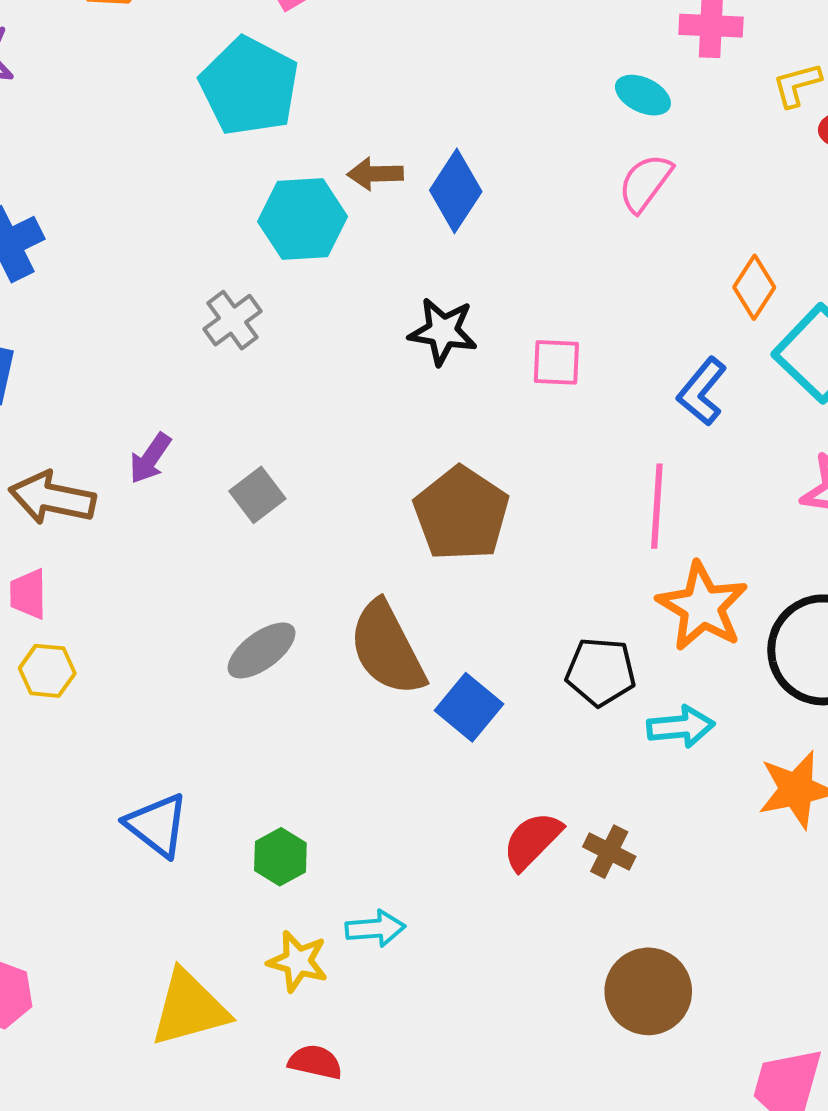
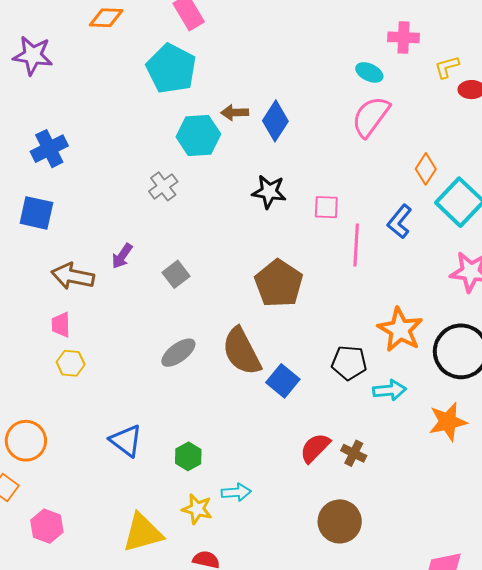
pink semicircle: (645, 183) -> (371, 117), size x1.4
pink line: (657, 506) -> (356, 245), moved
brown circle: (648, 991) -> (340, 521), moved

